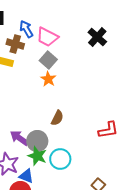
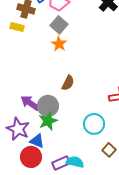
green star: (37, 156) -> (48, 121), turned 30
cyan circle: (60, 159) -> (94, 124), moved

